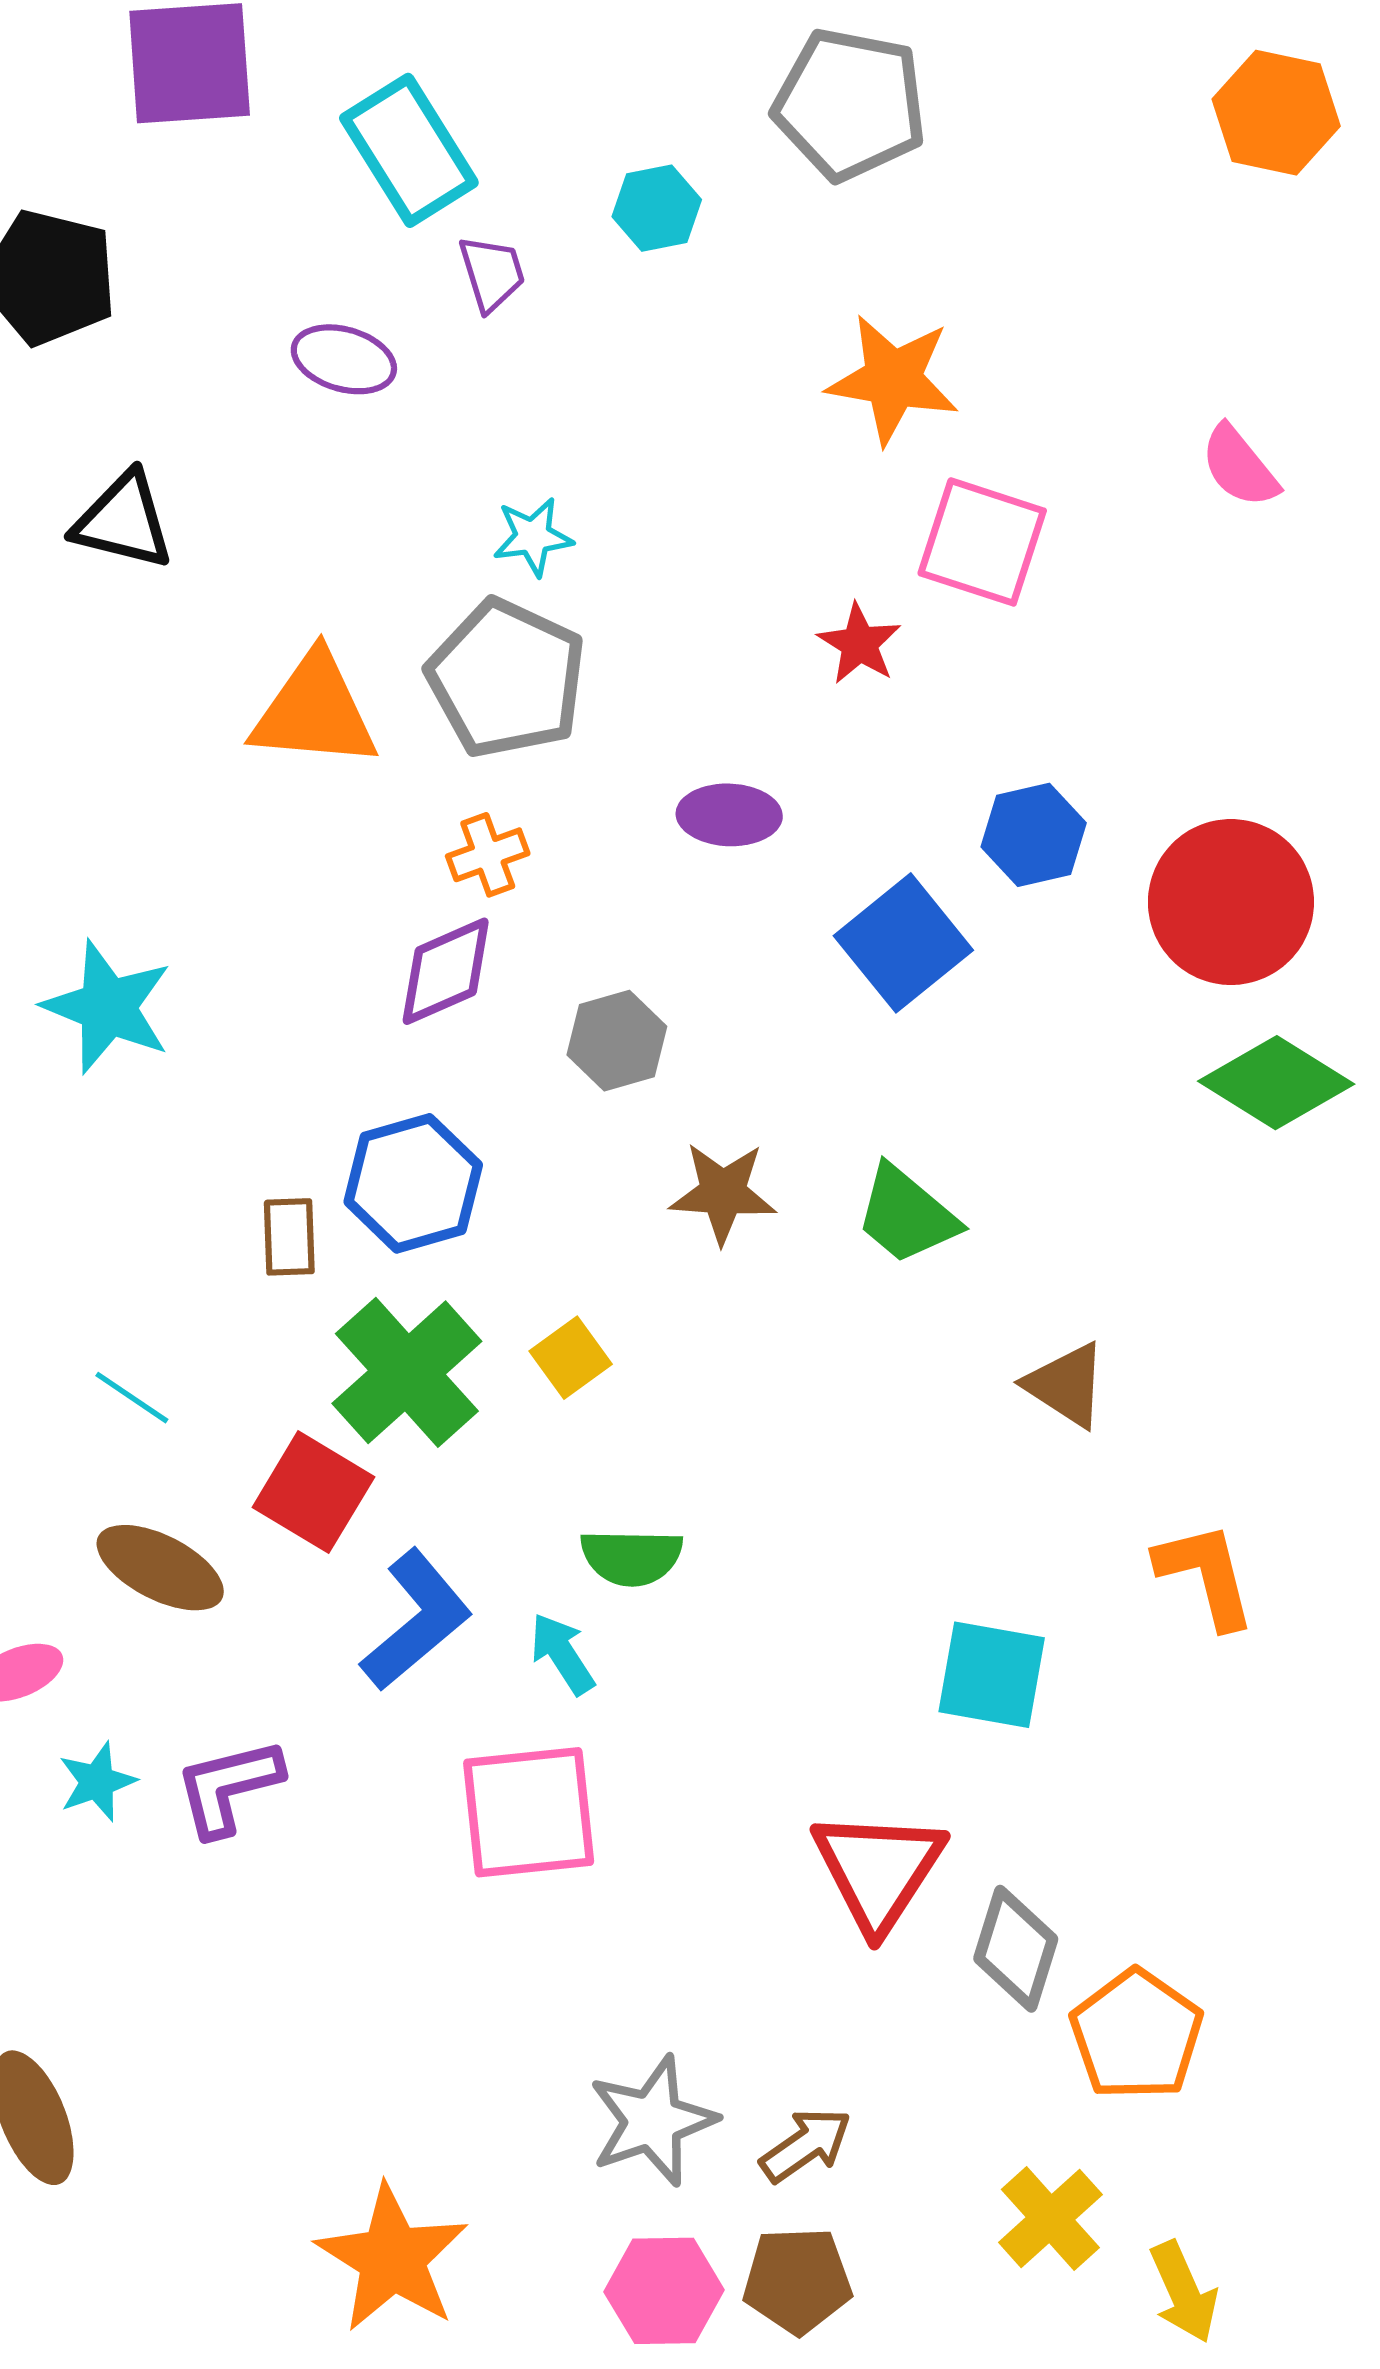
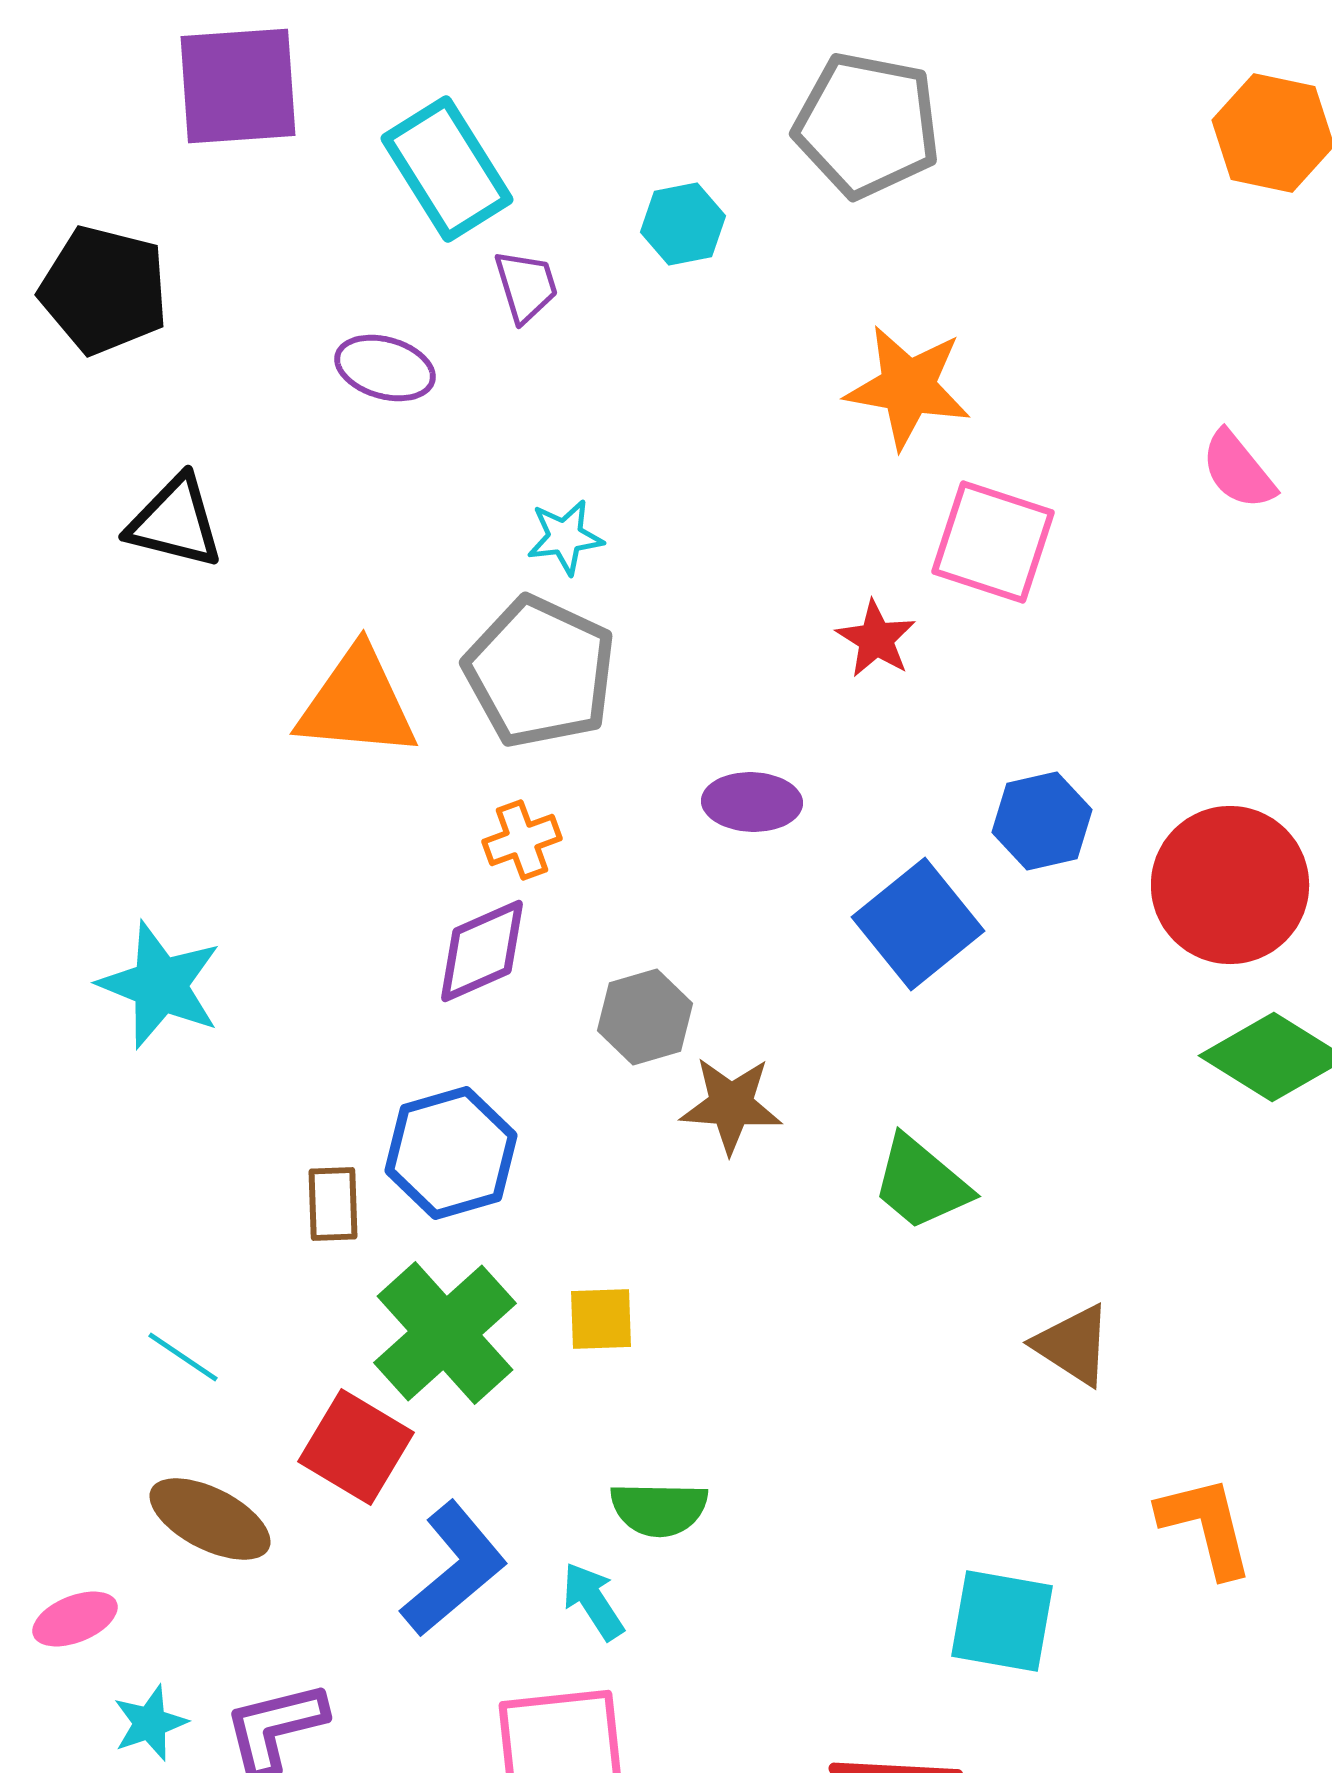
brown star: (723, 1193) -> (731, 1105), moved
yellow square: (571, 1358) -> (601, 1319), turned 34

